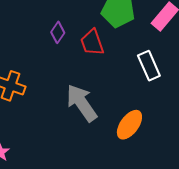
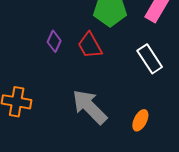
orange ellipse: (129, 125) -> (140, 120), size x0.7

